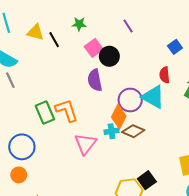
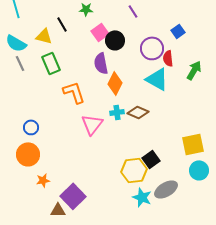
yellow triangle: (35, 32) -> (44, 36), moved
purple circle: (130, 100) -> (152, 48), moved
green rectangle: (45, 112) -> (51, 63), moved
orange diamond: (119, 117) -> (115, 83), moved
blue circle: (22, 147) -> (31, 127), size x0.6
orange circle: (19, 175) -> (28, 154), size x1.5

